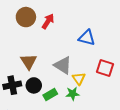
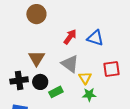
red arrow: (48, 21) -> (70, 37), moved
red square: (105, 68) -> (111, 69), turned -30
green star: (73, 94) -> (89, 95), moved

